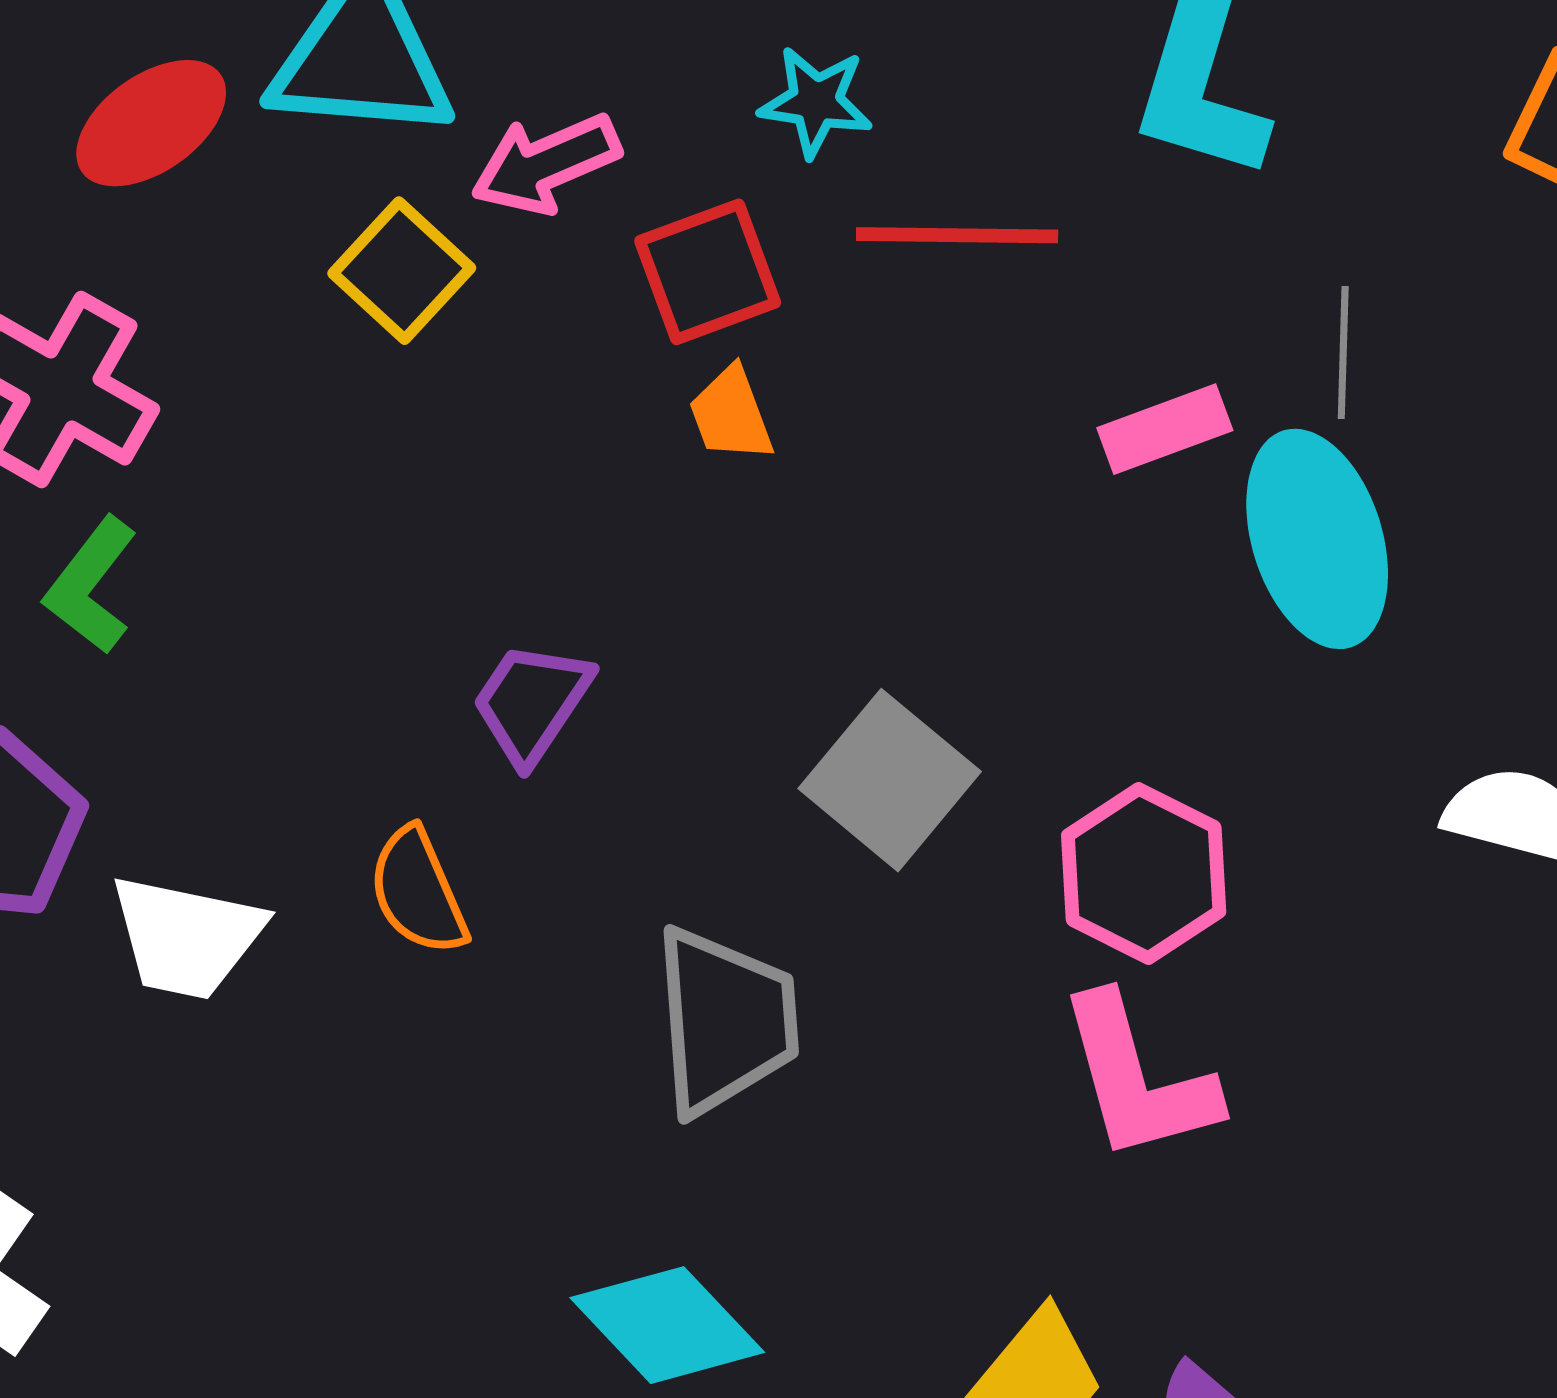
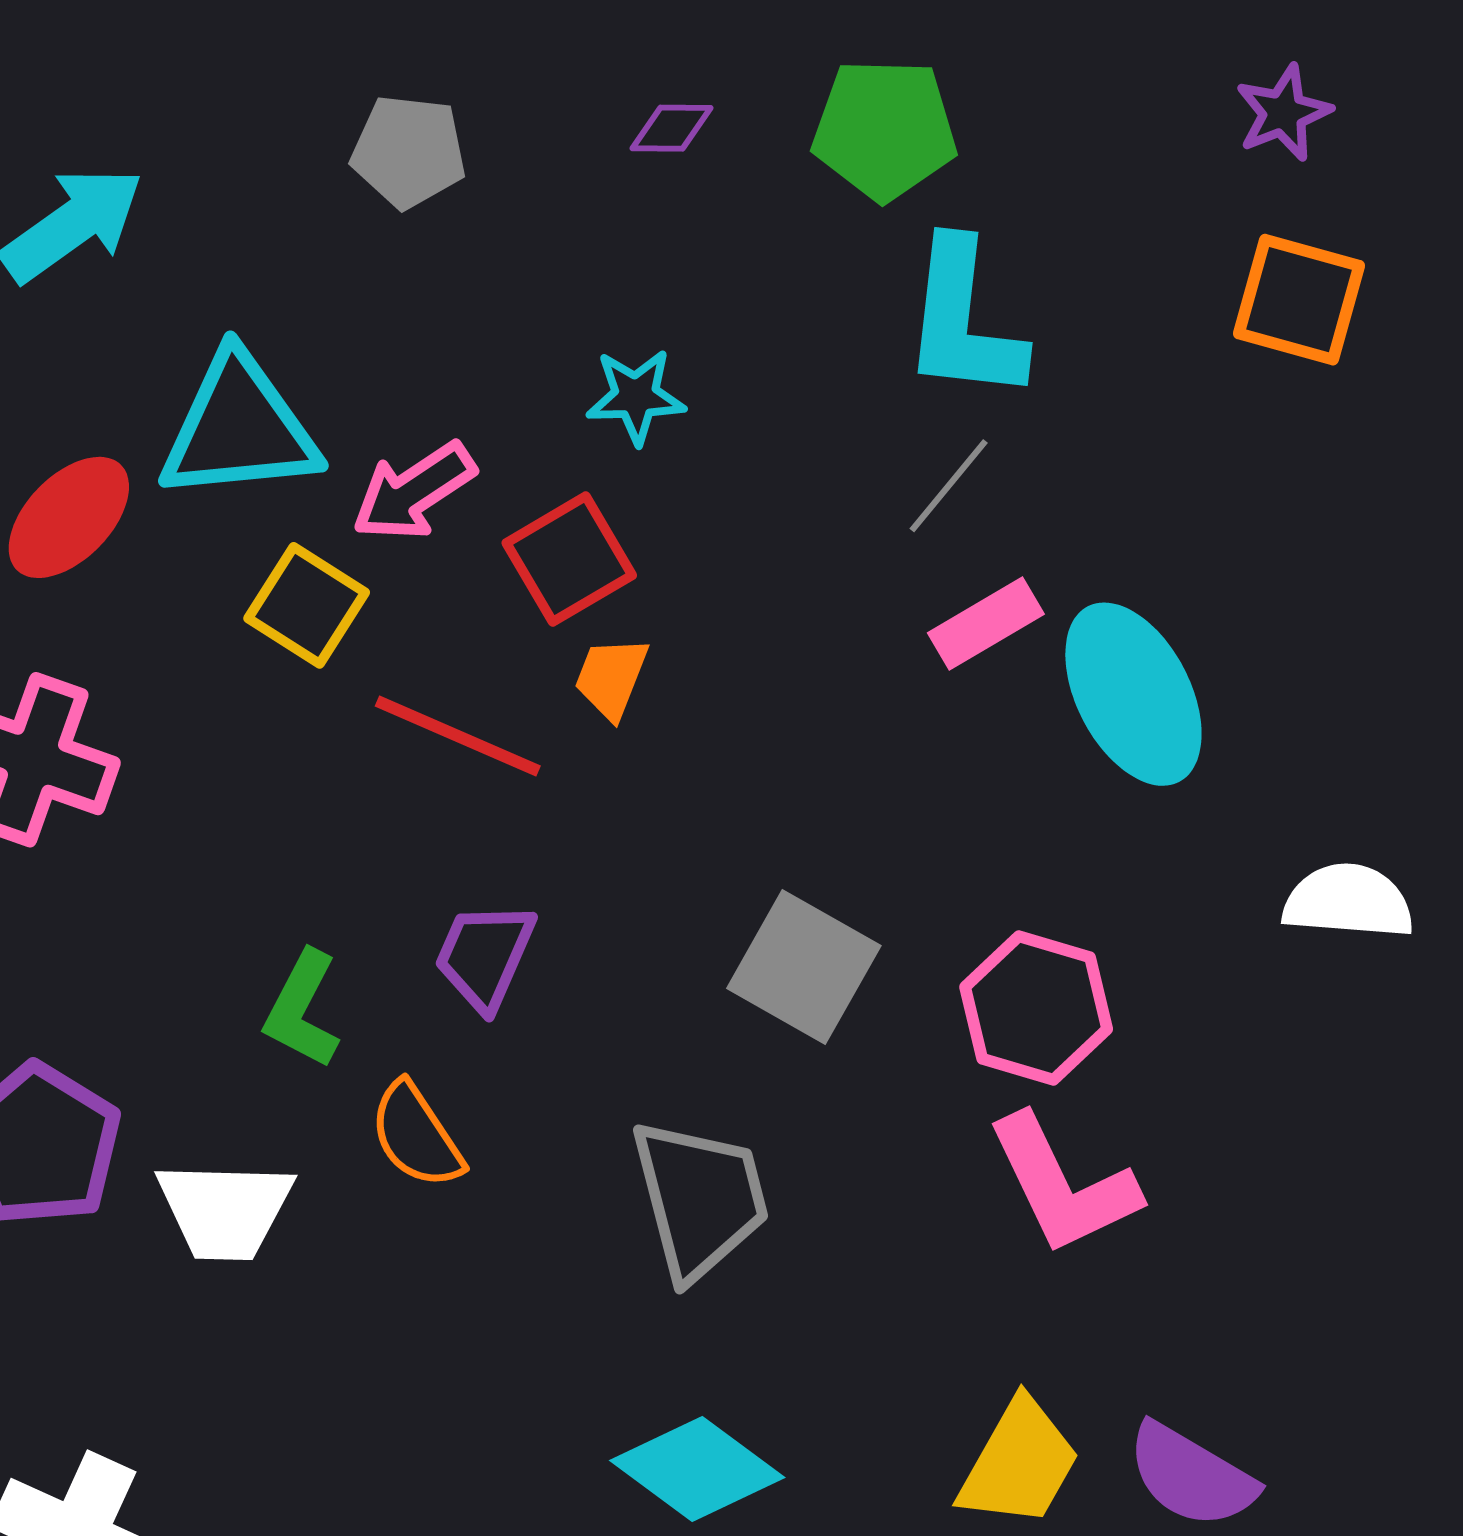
red line: (957, 235) -> (458, 736), moved, turned 33
gray line: (1343, 353) -> (949, 486), moved, turned 48
orange trapezoid: (731, 414) -> (611, 678), turned 52
green L-shape: (91, 585) -> (302, 1009), moved

